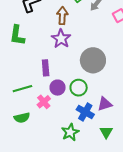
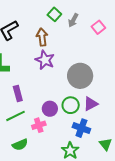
purple rectangle: (46, 68) -> (18, 94), moved
pink cross: (44, 102) -> (39, 125), turned 32
purple triangle: (105, 104) -> (91, 104), moved

